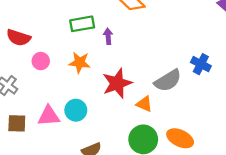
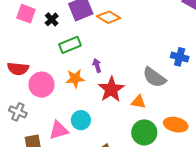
purple arrow: (108, 36) -> (97, 65), moved
pink circle: (41, 61) -> (42, 85), size x1.6
gray semicircle: (168, 81) -> (154, 77), turned 80

